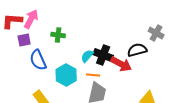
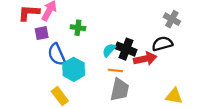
gray cross: (156, 33) -> (172, 19), moved
red arrow: (121, 64) -> (145, 59), turned -40
cyan hexagon: (66, 75) -> (74, 69), moved

